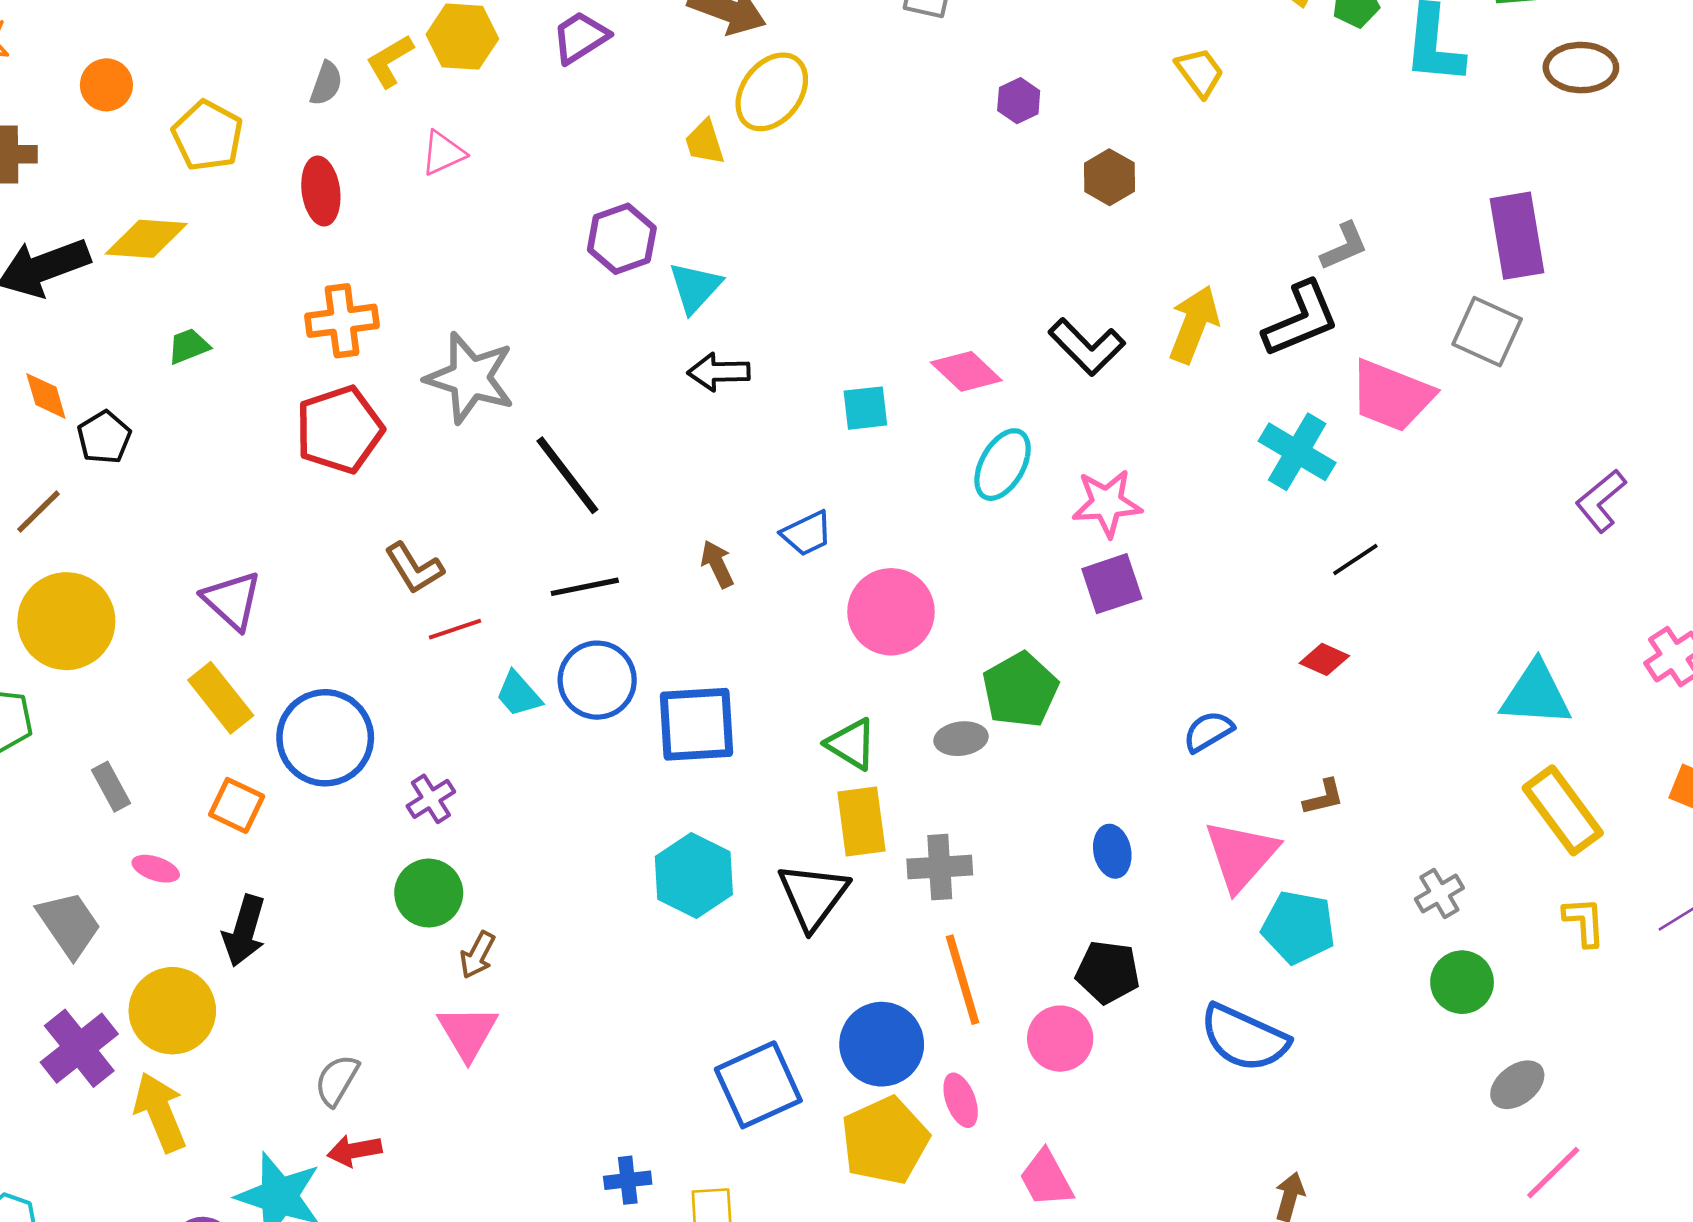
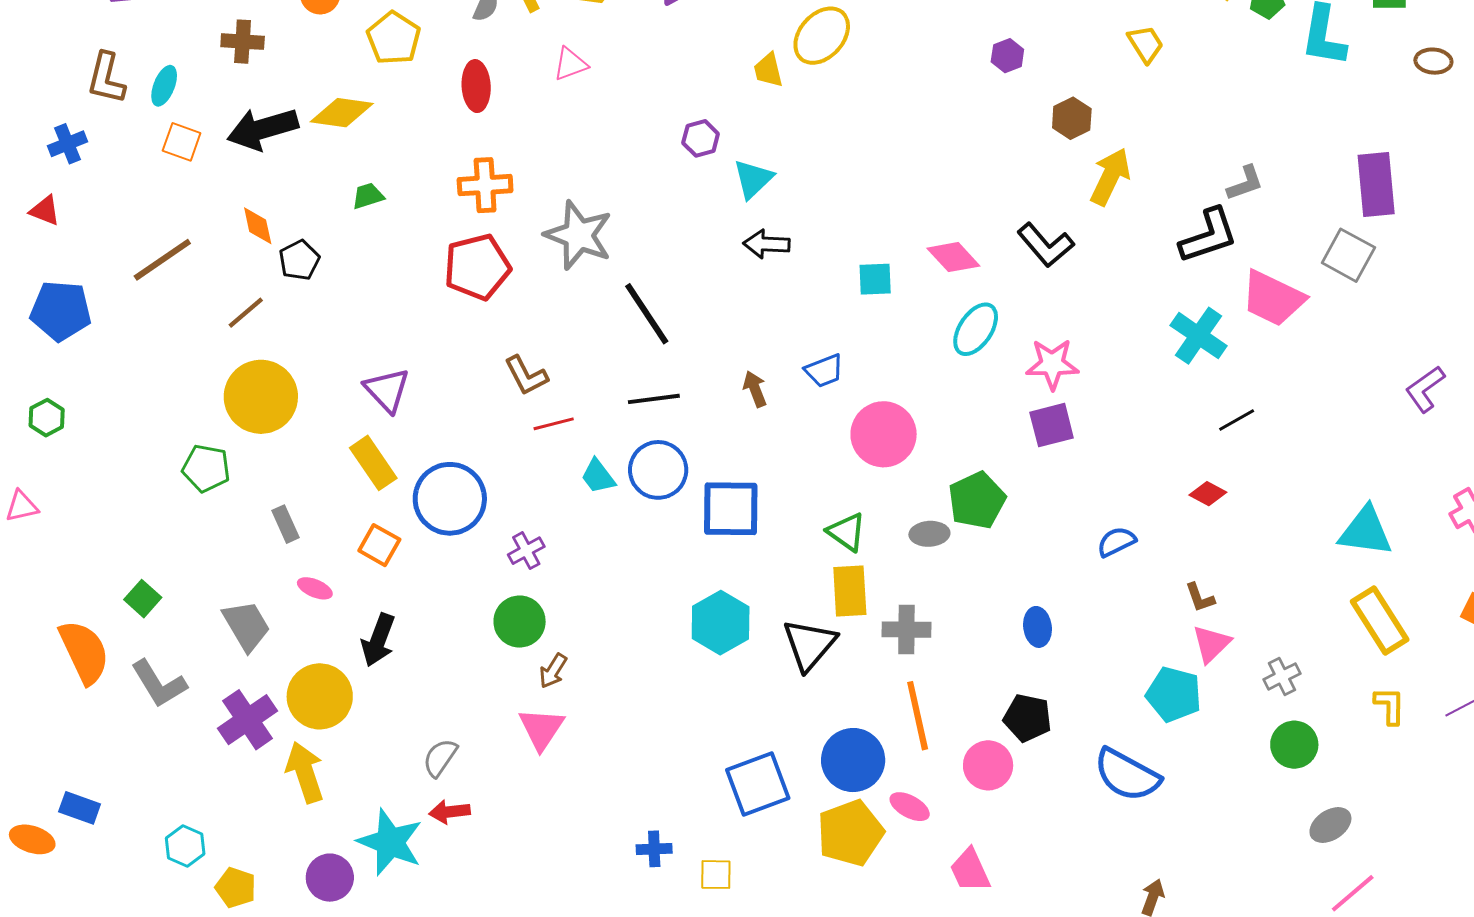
brown ellipse: (1581, 68) -> (1433, 61), size x0.7
purple hexagon: (622, 239) -> (701, 138), size x0.7
yellow arrow: (1194, 324) -> (1110, 177), moved
brown L-shape: (1324, 797) -> (1200, 598), turned 80
pink triangle: (1241, 855) -> (1211, 644), moved, size x0.7
pink ellipse: (961, 1100) -> (910, 807), turned -45

